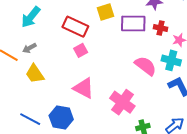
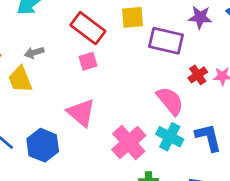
red cross: (160, 28) -> (198, 75), moved, turned 32
gray arrow: (29, 48) -> (34, 53), moved
cyan cross: (171, 60) -> (170, 137), moved

